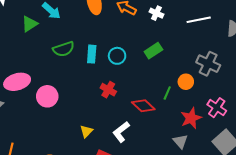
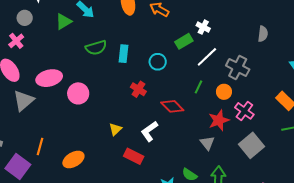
white cross: (156, 13) -> (203, 27), moved
white line: (199, 20) -> (207, 57), moved, turned -35
green rectangle: (153, 51) -> (184, 41), moved
cyan circle: (117, 56) -> (158, 62), moved
orange circle: (186, 82) -> (224, 92), moved
green line: (167, 93) -> (198, 87), moved

